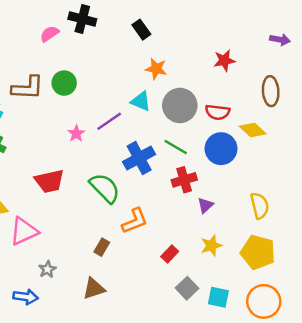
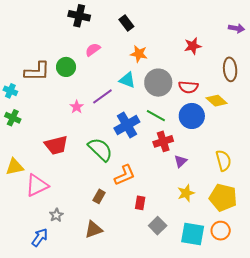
pink semicircle: (49, 34) -> (93, 50), moved
red rectangle: (170, 254) -> (140, 203), moved, turned -32
gray square: (187, 288) -> (158, 226), moved
blue arrow: (26, 297) -> (40, 237), turned -60
cyan square: (218, 297) -> (193, 234), size x1.4
orange circle: (264, 301) -> (221, 231), moved, size x0.7

